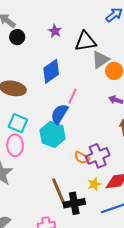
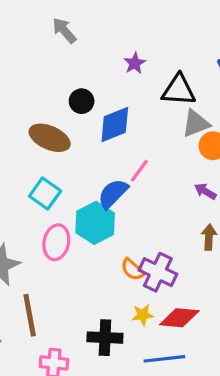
black circle: (17, 37) -> (82, 101), moved
pink ellipse: (15, 145) -> (56, 242), moved
purple cross: (98, 156) -> (158, 272), turned 35
brown line: (59, 191) -> (30, 315), moved

